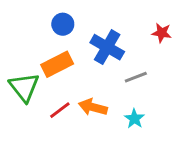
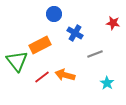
blue circle: (63, 24) -> (54, 14), moved
blue cross: (107, 47) -> (75, 33), size x0.7
cyan star: (134, 119) -> (107, 83), moved

